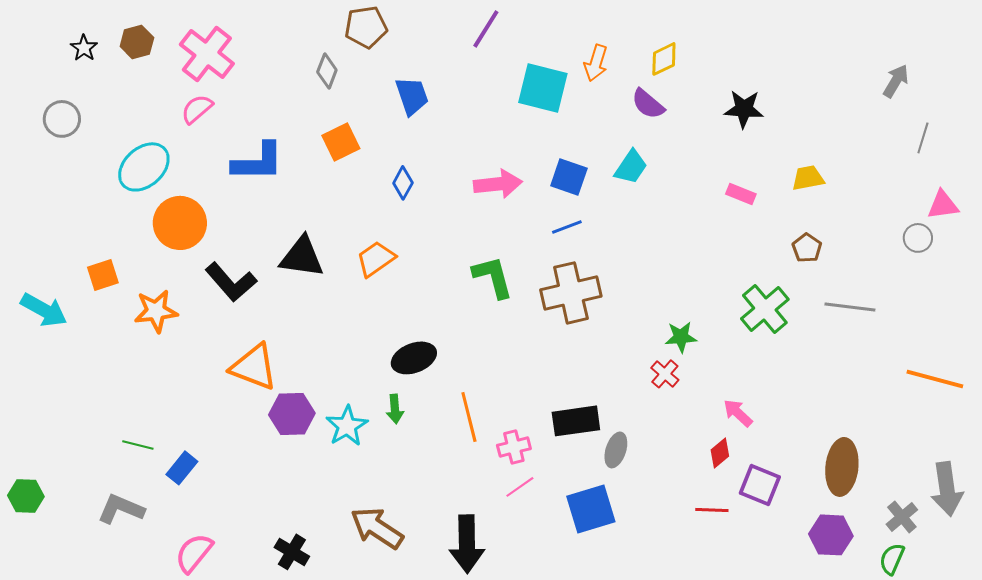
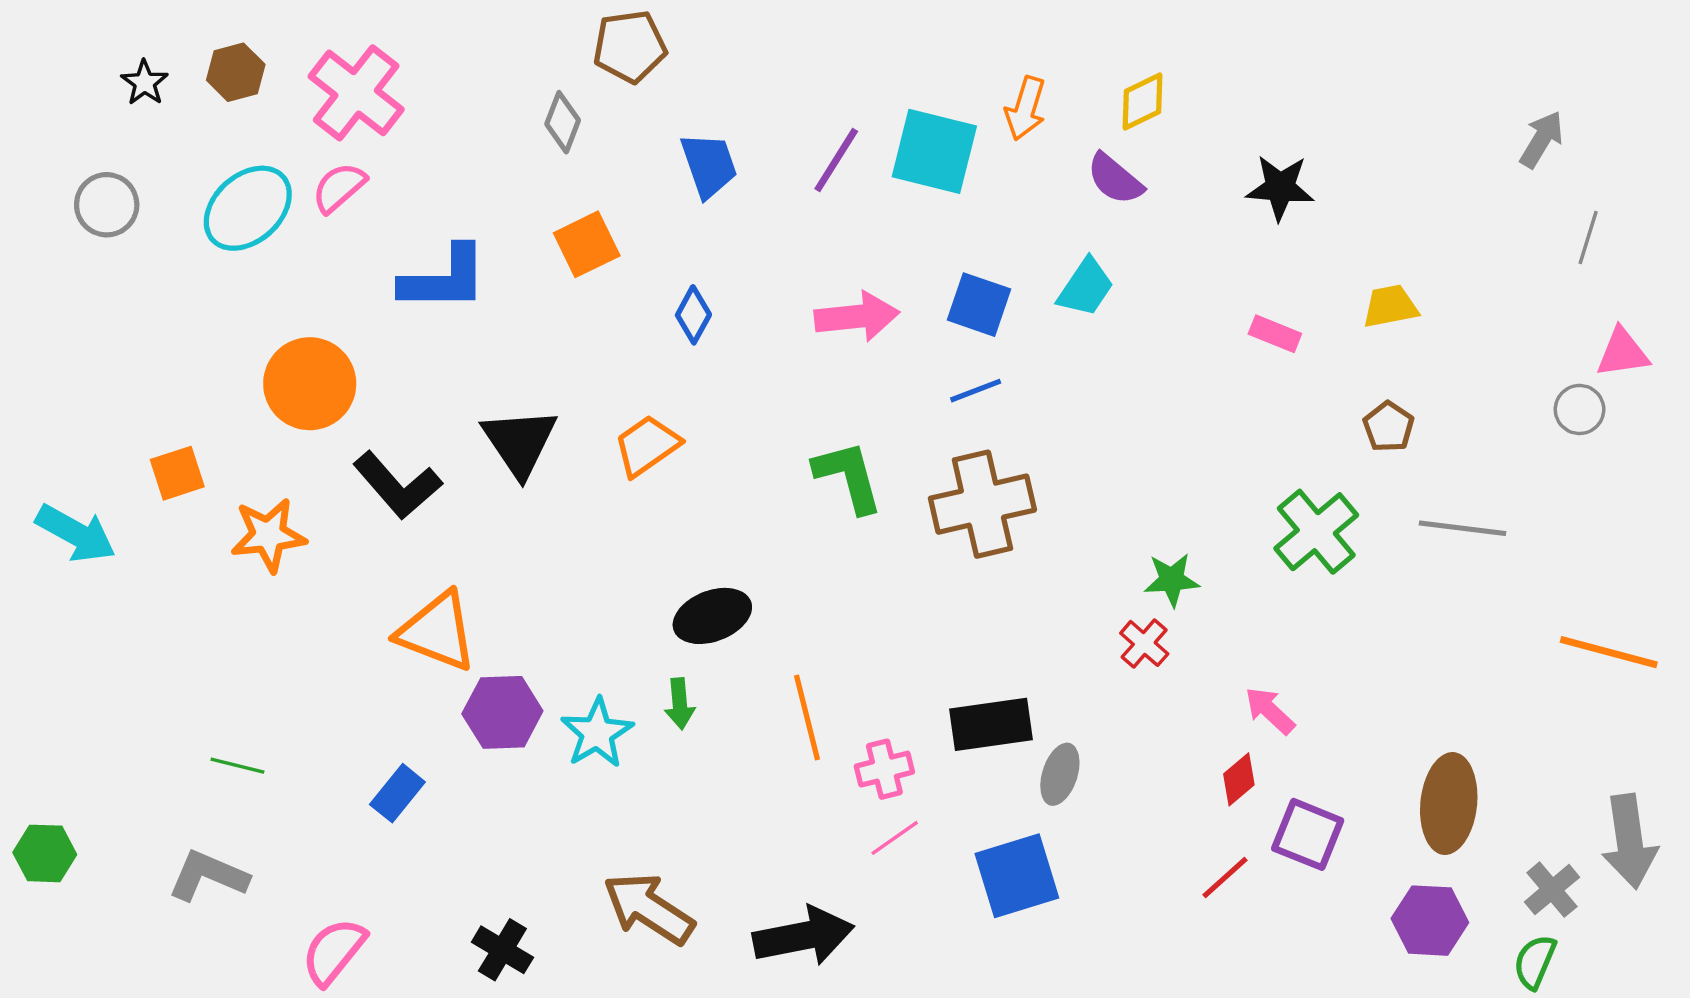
purple line: (486, 29) -> (836, 160), moved
cyan ellipse: (144, 167) -> (248, 208), moved
black triangle: (302, 257) -> (520, 442), turned 48
blue rectangle: (182, 468) -> (397, 793), moved
red line: (712, 510) -> (1225, 877), turned -44
black arrow: (467, 544) -> (804, 936), turned -100

